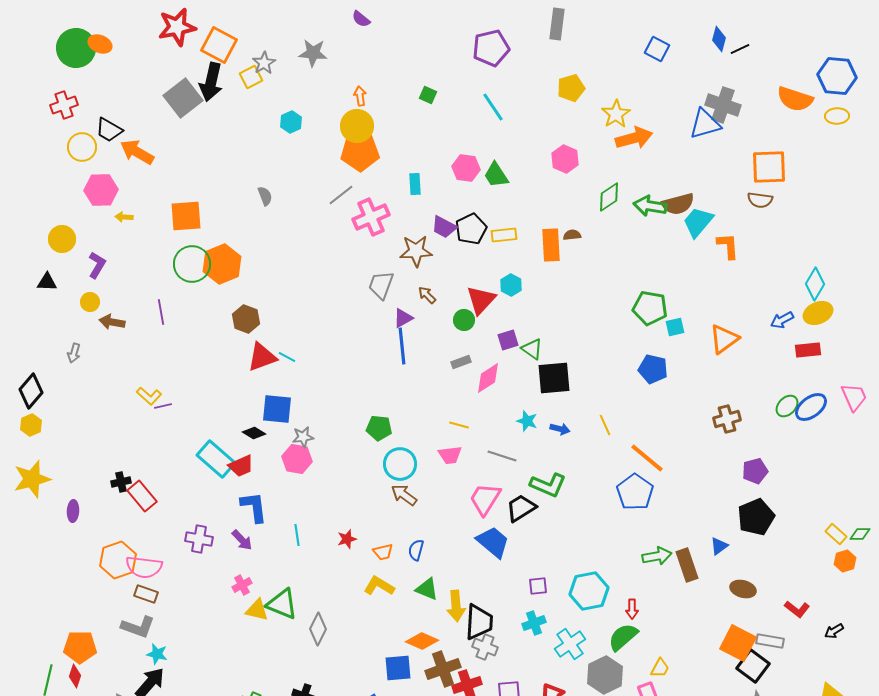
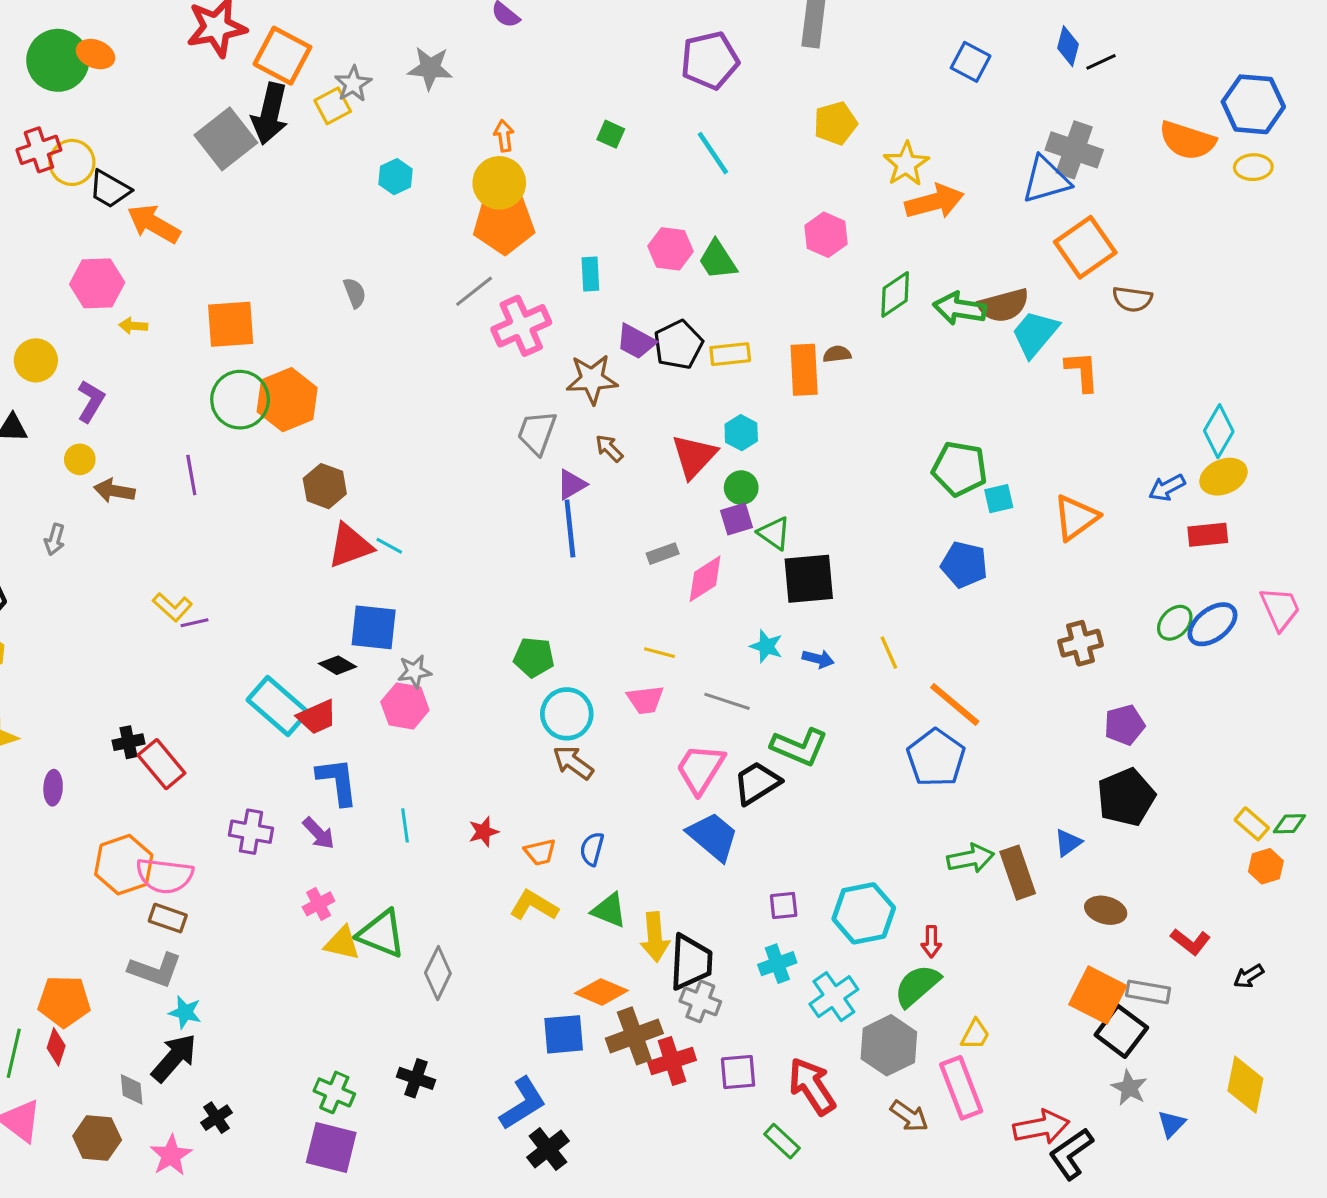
yellow circle: (82, 147) -> (72, 162), moved
orange square: (769, 167) -> (1085, 247), moved, turned -33
green circle: (464, 320) -> (741, 488), moved

